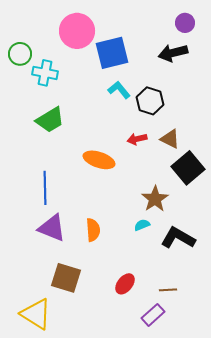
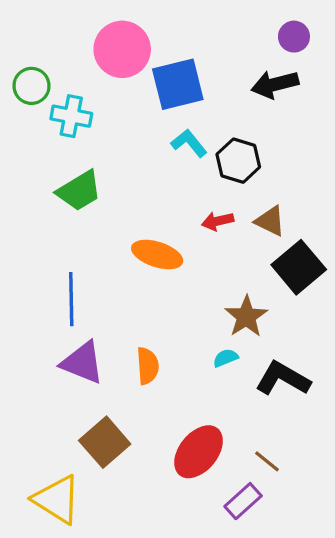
brown square: (66, 278) -> (105, 442), turned 32
red ellipse: (125, 284) -> (199, 452), size x1.6
brown line: (168, 290) -> (267, 461), turned 42

